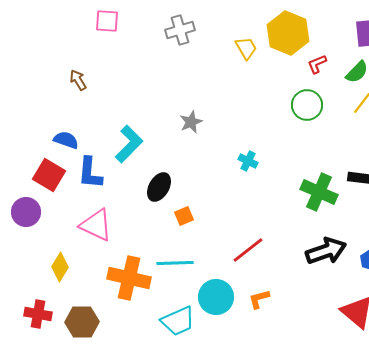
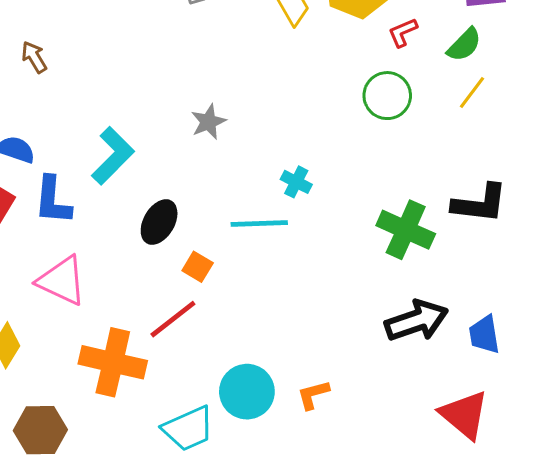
orange square: (184, 216) -> (198, 267), turned -36
red line: (248, 250) -> (173, 319), moved
cyan line: (175, 263) -> (259, 224), moved

